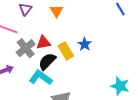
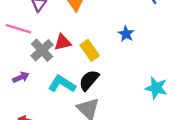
blue star: (85, 44) -> (126, 34), moved
black semicircle: (47, 61) -> (89, 80), moved

